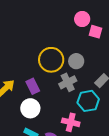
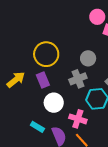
yellow circle: (51, 60) -> (46, 54), moved
white circle: (30, 108) -> (54, 103), moved

